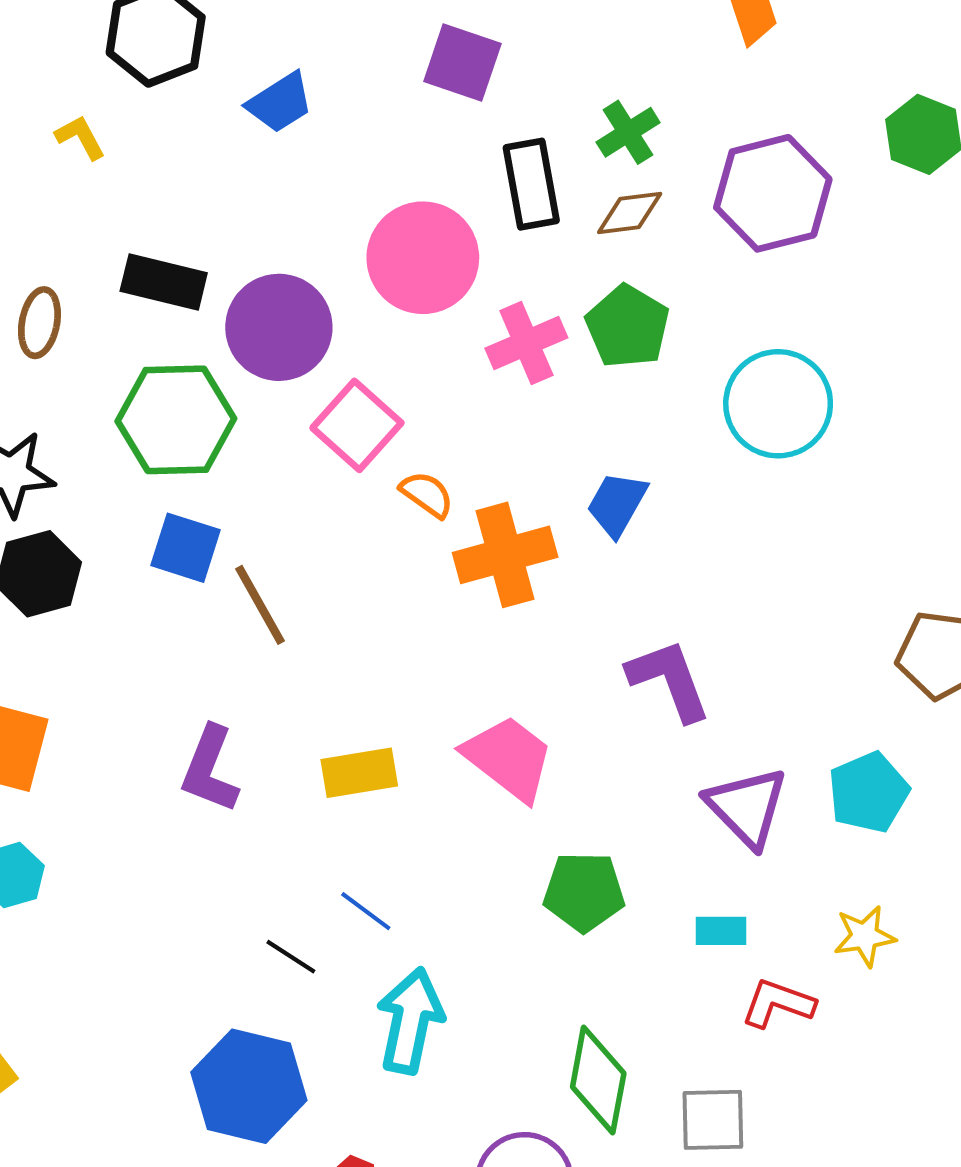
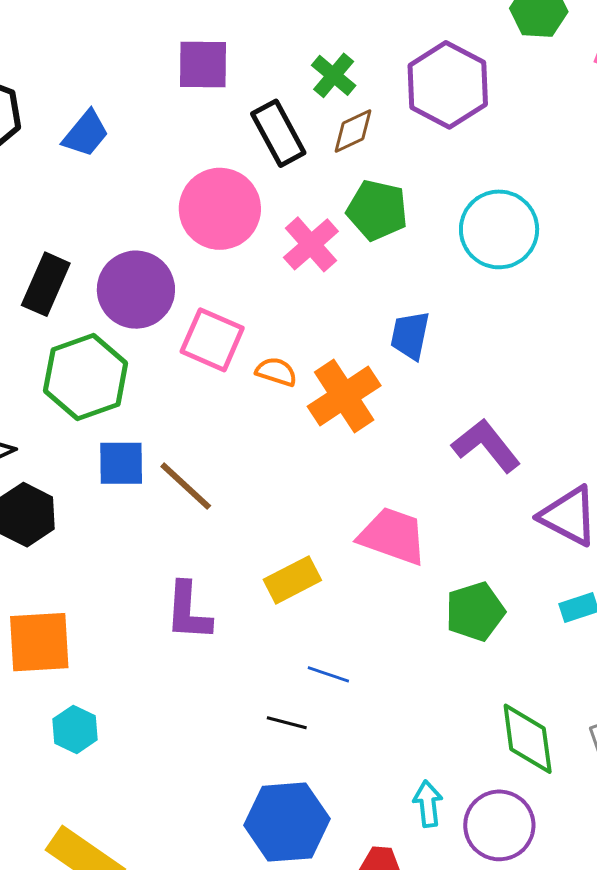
black rectangle: (164, 282) -> (46, 284), turned -62
cyan arrow: (410, 1021) -> (428, 804), moved, size x0.6

